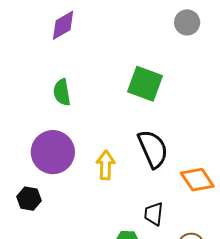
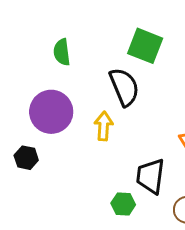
black semicircle: (153, 149) -> (124, 87), moved
black trapezoid: (154, 214) -> (150, 176), size x1.5

